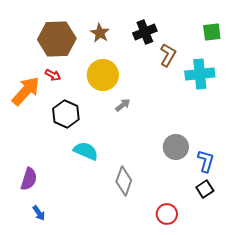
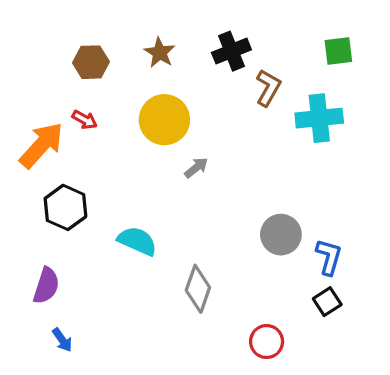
brown hexagon: (57, 39) -> (91, 62), size x0.6
black hexagon: (66, 114) -> (65, 207), moved

